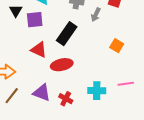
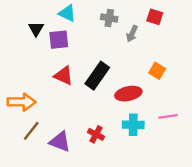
black rectangle: (67, 34) -> (97, 76), moved
red ellipse: (62, 65) -> (128, 94), moved
purple triangle: (42, 93) -> (60, 142), moved

